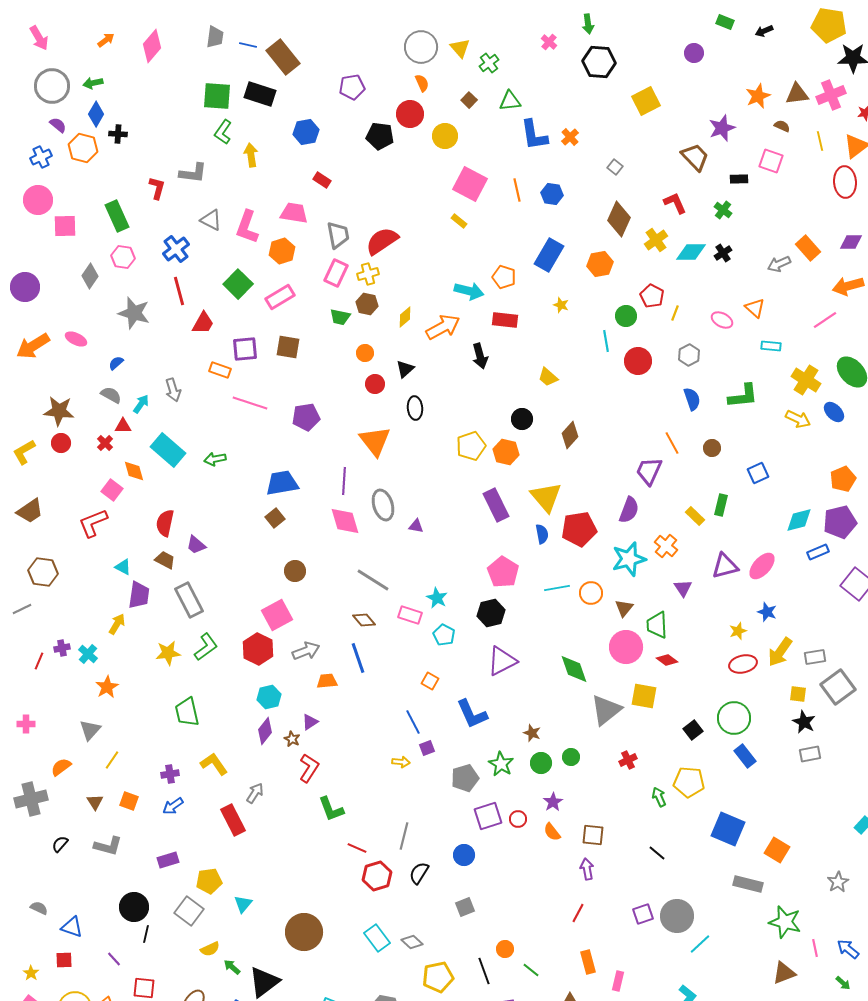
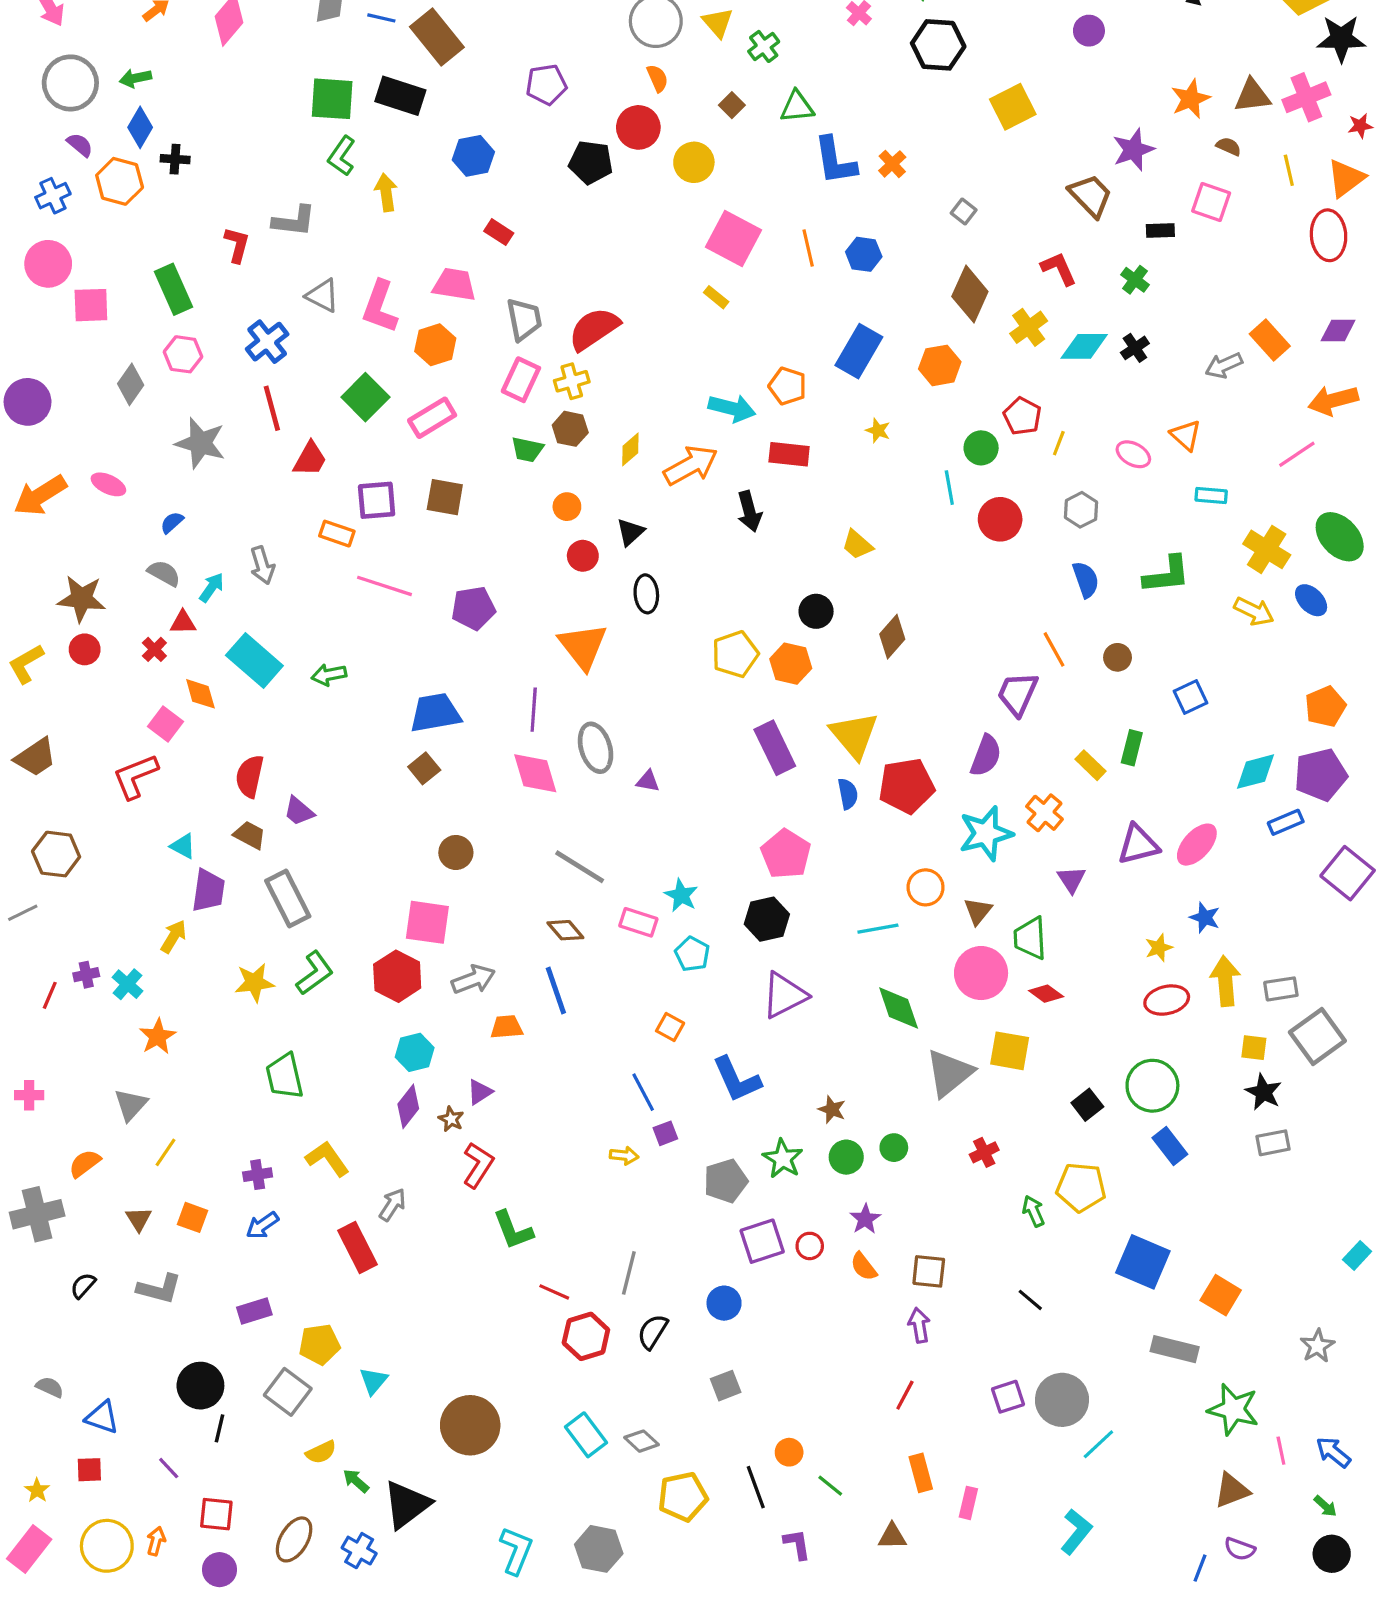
cyan line: (557, 588) -> (878, 929), moved
pink square: (277, 615) -> (427, 922), turned 36
yellow arrow: (780, 652) -> (1225, 981), turned 140

